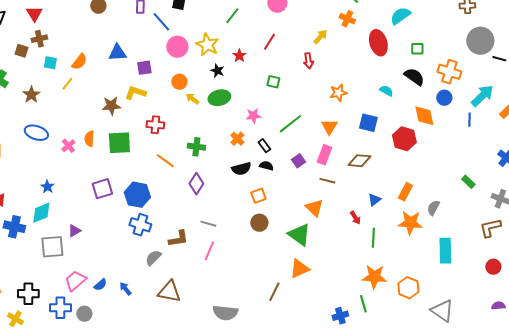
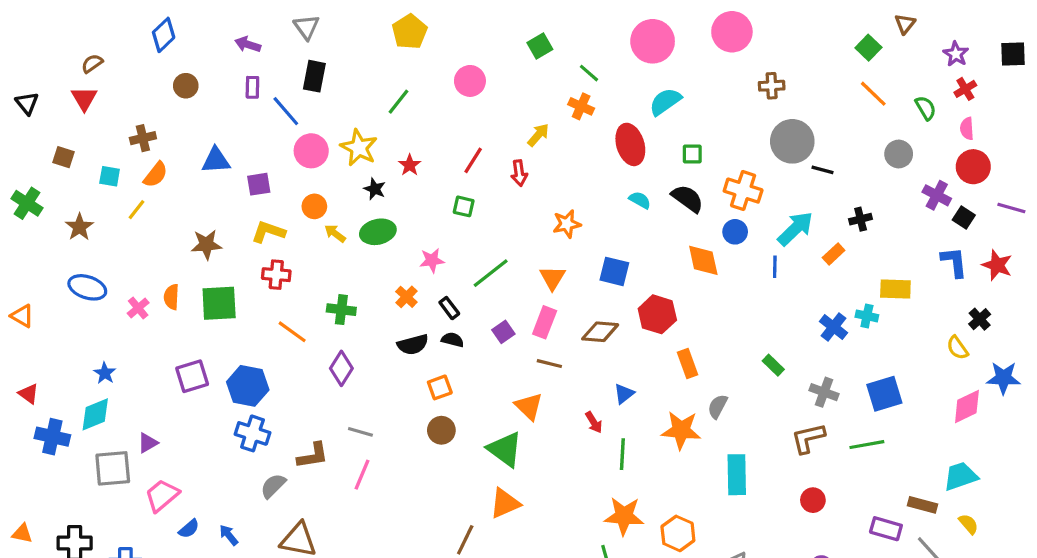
brown cross: (39, 39) -> (143, 138), moved
red line: (269, 42) -> (473, 160), moved
cyan semicircle: (386, 91) -> (640, 200), moved
yellow L-shape: (135, 93) -> (268, 232), moved
red hexagon: (404, 139) -> (657, 314), moved
orange rectangle: (405, 192) -> (687, 364), moved, turned -48
pink trapezoid: (75, 281) -> (162, 495), moved

